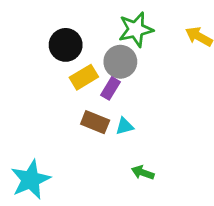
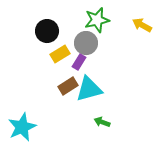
brown rectangle: (95, 122) -> (68, 86), turned -54
cyan triangle: (125, 126) -> (89, 89), size x2.0

